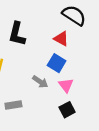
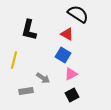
gray arrow: (40, 82) -> (43, 78), moved
pink triangle: (66, 85) -> (71, 74), turned 40

